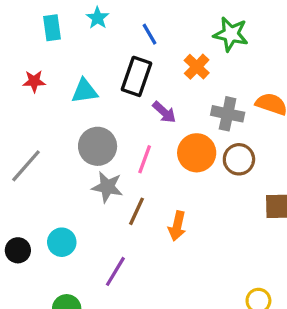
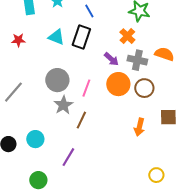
orange cross: (197, 67) -> (127, 36), moved
cyan triangle: (85, 91) -> (56, 37), moved, turned 30
purple arrow: (164, 112) -> (111, 59), moved
gray star: (107, 187) -> (63, 105), turned 30
orange arrow: (177, 226) -> (139, 127), moved

